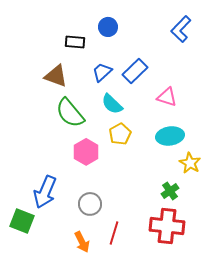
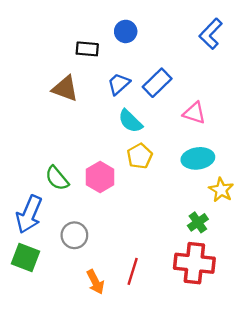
green semicircle: (70, 113) -> (57, 178), moved, size x0.7
blue arrow: (45, 192) -> (29, 214), moved
gray circle: (90, 204) -> (74, 235), moved

